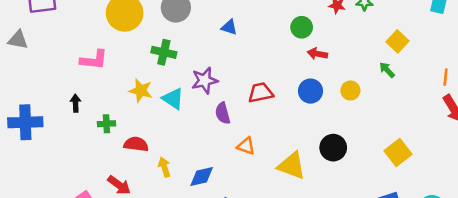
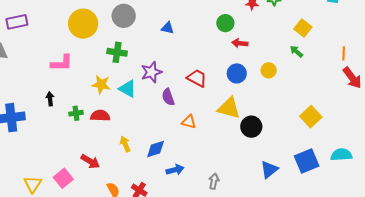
red trapezoid: (261, 93) -> (197, 78), turned 45
red semicircle: (136, 144) -> (100, 116), moved
black circle: (333, 148) -> (251, 127), moved
yellow triangle: (292, 166) -> (229, 108), moved

